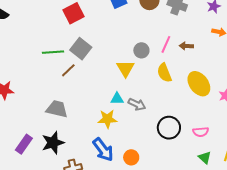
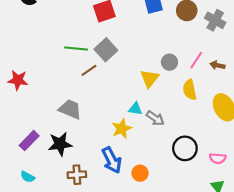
yellow star: (107, 119) -> (122, 129), turned -30

